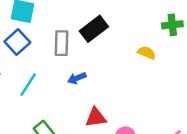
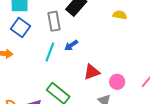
cyan line: (28, 85) -> (50, 52), moved

